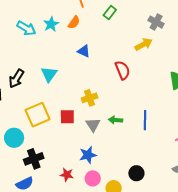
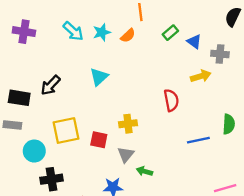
gray cross: (156, 22) -> (220, 54), turned -35
blue triangle: (84, 51) -> (194, 42), moved
cyan triangle: (49, 74) -> (99, 77), moved
green arrow: (115, 120) -> (144, 171), moved
blue line: (145, 120) -> (198, 140), moved, turned 66

